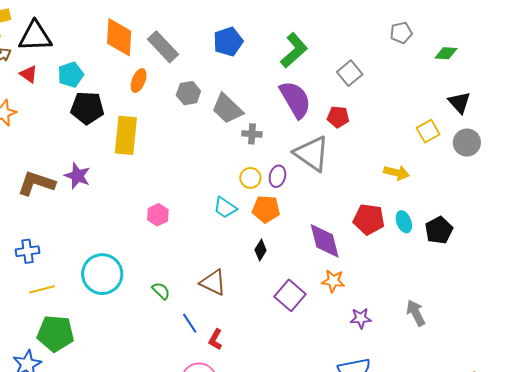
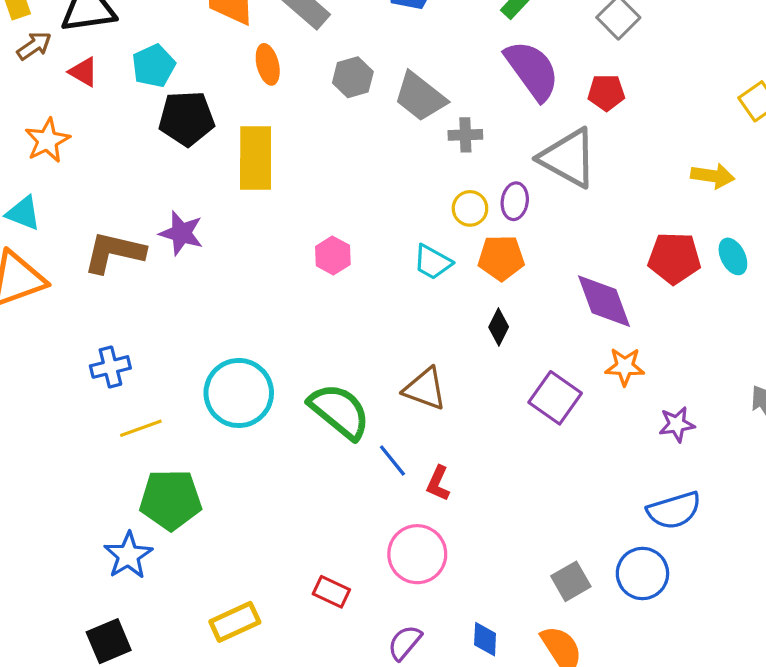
orange ellipse: (139, 81) -> (268, 64), turned -30
pink hexagon: (158, 215) -> (333, 255), moved
green semicircle: (161, 291) -> (339, 411), size x2.0

